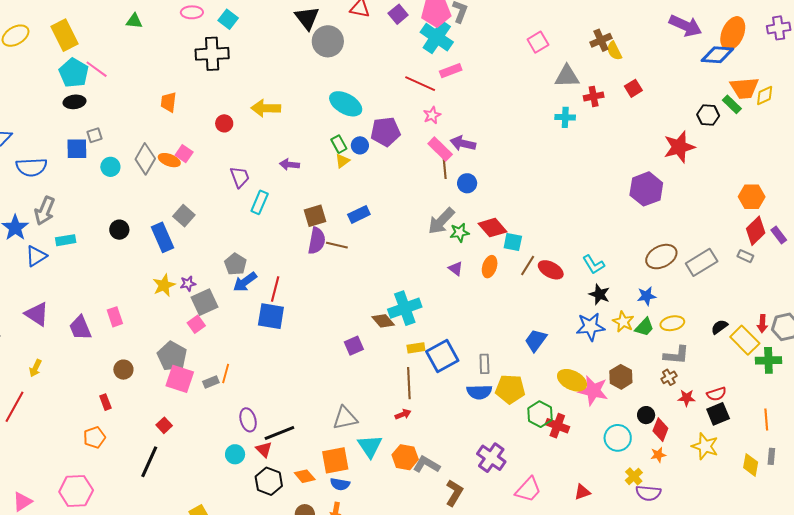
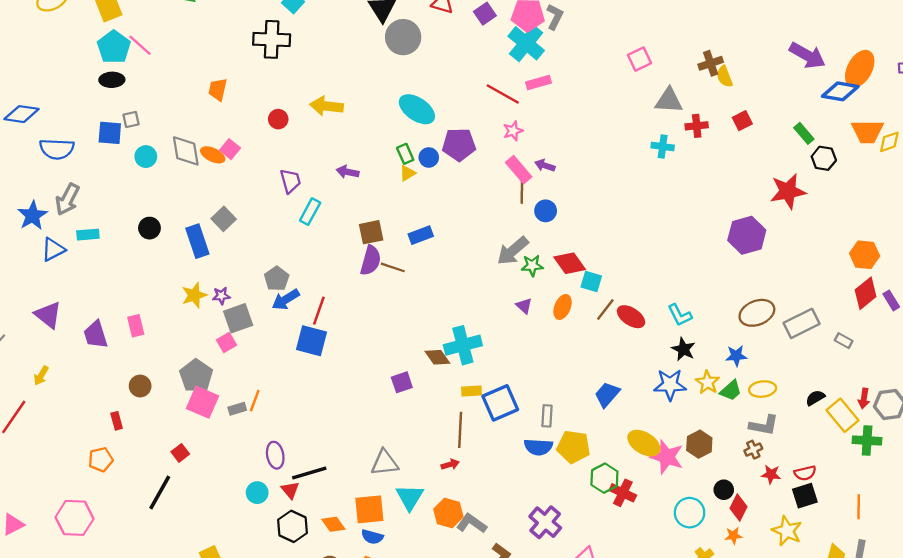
green rectangle: (732, 104) -> (804, 133), moved
purple arrow: (463, 143) -> (545, 166), size x0.7
gray diamond: (145, 159) -> (186, 151), turned -44
gray rectangle: (745, 256) -> (844, 341), moved

